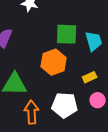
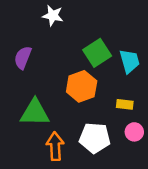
green square: (67, 34) -> (97, 53), turned -35
yellow rectangle: (90, 77) -> (125, 104), turned 32

